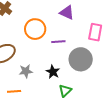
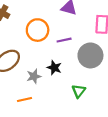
black star: (53, 72) -> (54, 68), moved

